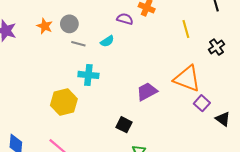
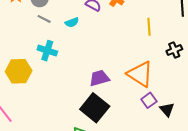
black triangle: (223, 119) -> (167, 110), moved
black square: (124, 125) -> (95, 108), moved, size x1.8

